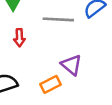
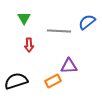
purple triangle: (71, 65) -> (69, 66), turned -42

